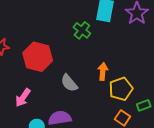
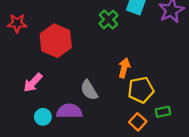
gray semicircle: (69, 83) -> (89, 90), moved

